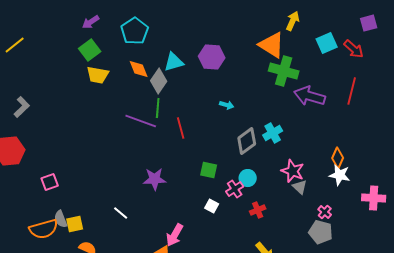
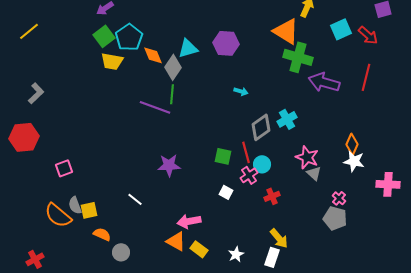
cyan pentagon: (135, 31) -> (129, 37), moved
red line: (181, 128) -> (246, 152), moved
orange semicircle: (44, 229) -> (58, 215), turned 56
pink arrow: (175, 235) -> (189, 221), turned 50

